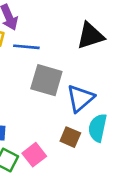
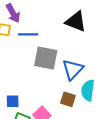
black triangle: (90, 36) -> (76, 21), turned 45

